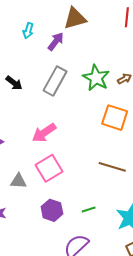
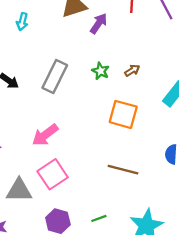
purple arrow: (56, 41) -> (99, 23), moved
green star: (96, 78) -> (101, 71), size x0.6
gray triangle: (18, 181) -> (19, 190), size x1.4

